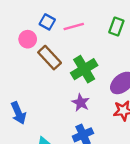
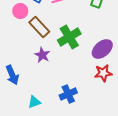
purple star: (81, 103) -> (42, 55), moved

